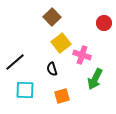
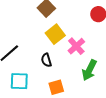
pink cross: (82, 55) -> (76, 46), turned 30

